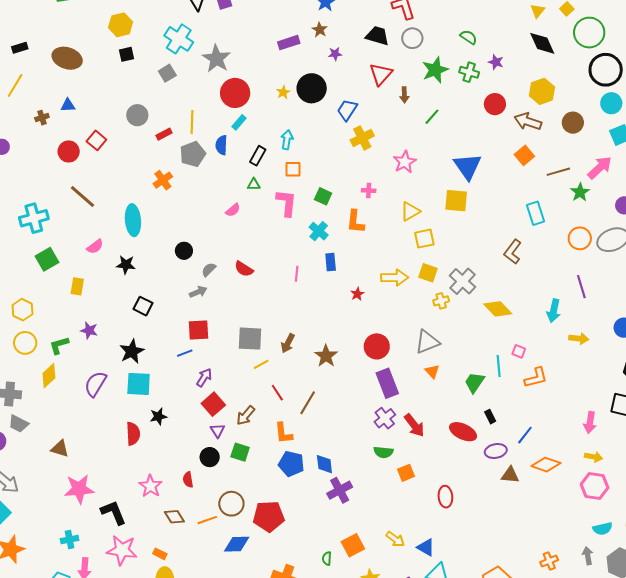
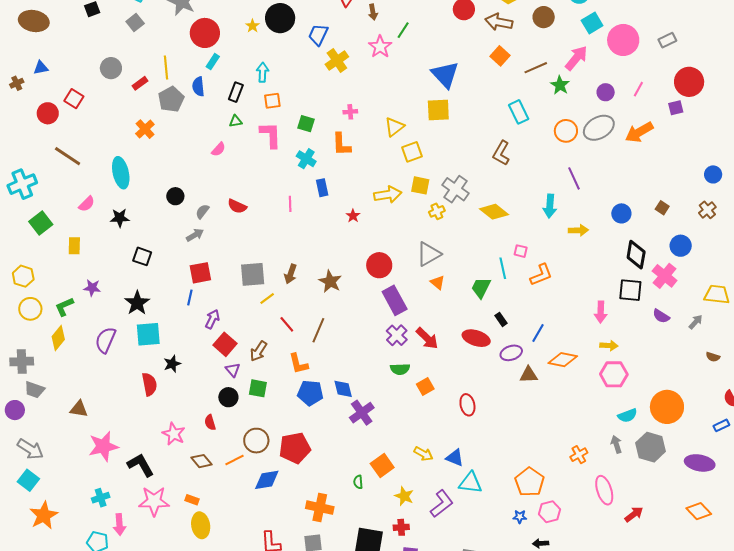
pink star: (405, 162) -> (380, 47), moved
blue line: (185, 353) -> (190, 297), turned -49

